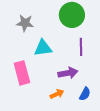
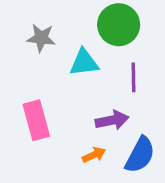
cyan triangle: (43, 48) -> (84, 63), moved
blue semicircle: (85, 94) -> (140, 155), size x1.6

